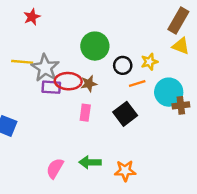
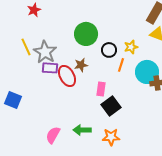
yellow line: (22, 62) -> (26, 47), turned 60
red ellipse: (68, 81) -> (67, 76), moved, turned 60
orange line: (137, 84) -> (121, 65), turned -56
pink rectangle: (85, 113) -> (101, 89), moved
black square: (125, 114) -> (111, 106), moved

